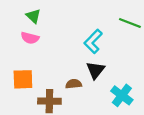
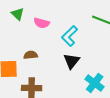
pink semicircle: (30, 38) -> (42, 23), moved
brown semicircle: (74, 84) -> (31, 55), moved

